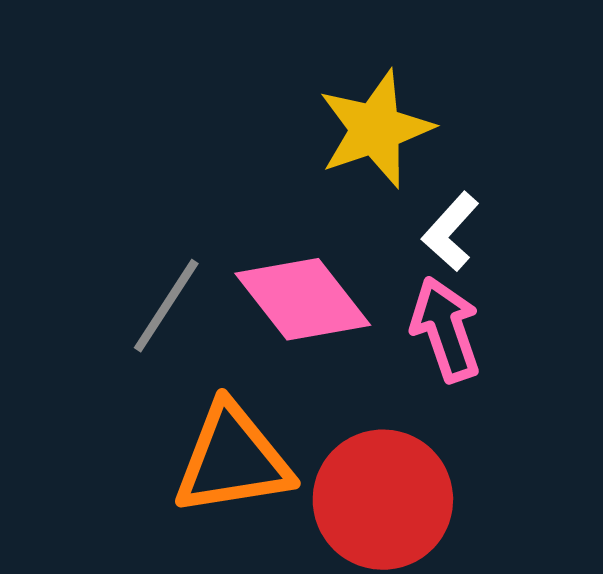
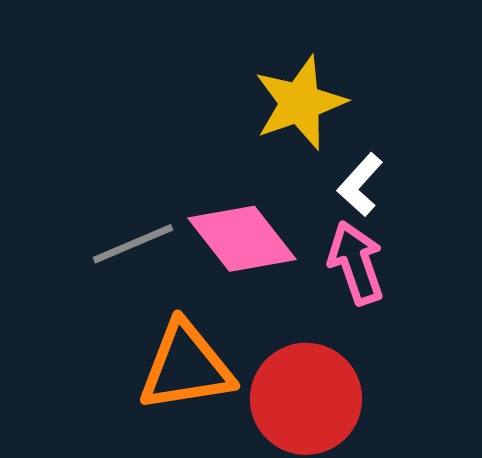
gray line: (166, 306) -> (133, 244), turned 34

